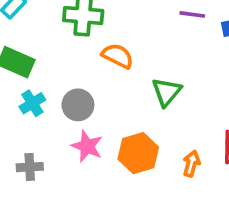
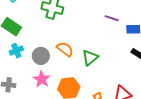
orange semicircle: (118, 56) -> (65, 49), moved

